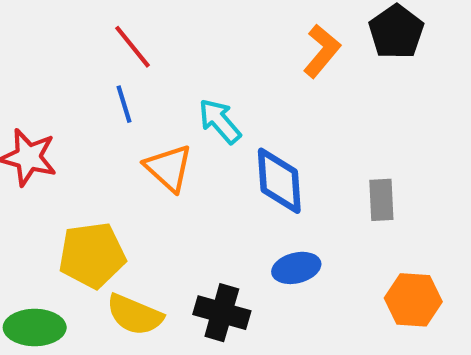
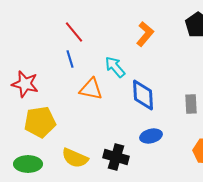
orange L-shape: (322, 51) -> (145, 34), moved
orange triangle: (169, 168) -> (91, 89), turned -30
yellow pentagon: (92, 255) -> (40, 122), moved

